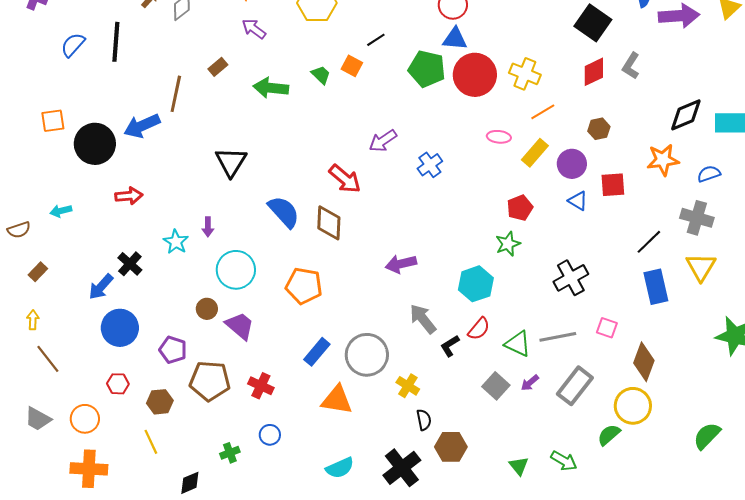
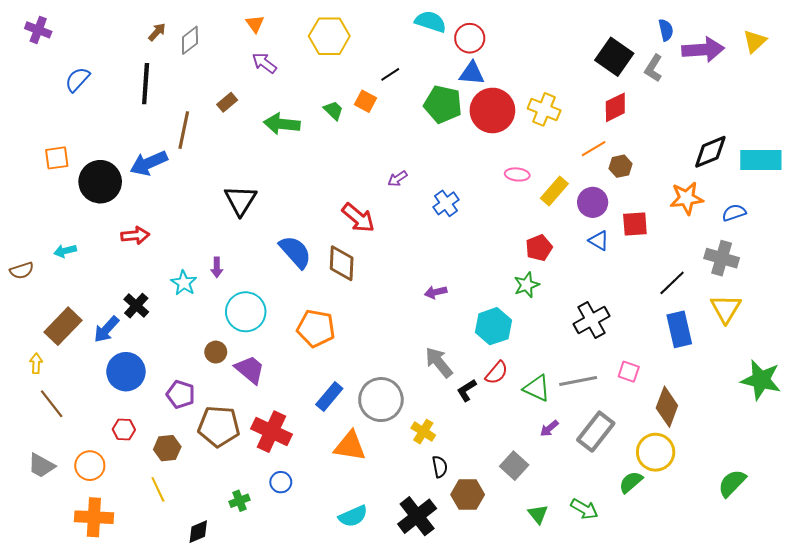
black line: (116, 42) -> (146, 84), moved
gray L-shape: (631, 66) -> (654, 68), moved
orange line: (543, 112) -> (594, 149), moved
purple arrow: (383, 141) -> (397, 179), size x0.7
purple arrow: (401, 264) -> (436, 292), moved, size x0.7
brown rectangle: (38, 272) -> (63, 326), moved, size x1.8
red cross: (261, 386) -> (272, 432), size x1.5
gray square: (496, 386) -> (514, 466), moved

